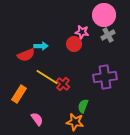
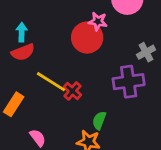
gray cross: (108, 35) -> (146, 52), moved
red circle: (74, 44) -> (87, 38), size x1.5
cyan arrow: (41, 46) -> (22, 32), moved, turned -88

